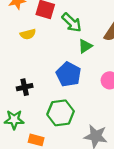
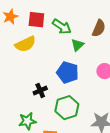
yellow semicircle: (28, 34) -> (25, 44), size x1.5
black cross: (25, 87) -> (40, 91), moved

